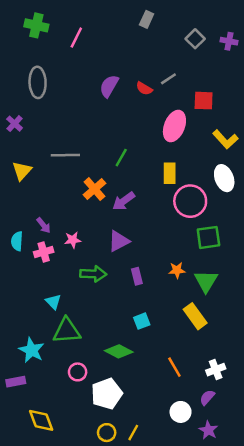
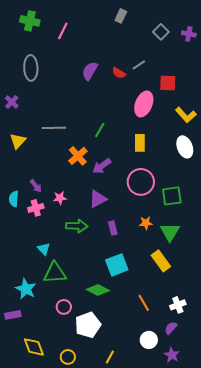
pink circle: (190, 201) -> (141, 182), moved
cyan square: (142, 321) -> (117, 265), size x1.6
yellow circle: (107, 433) -> (68, 357), moved

